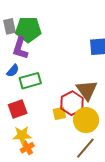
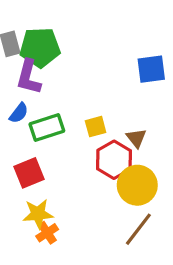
brown triangle: (87, 90) -> (136, 138), size x0.6
yellow square: (59, 113) -> (96, 127), moved

